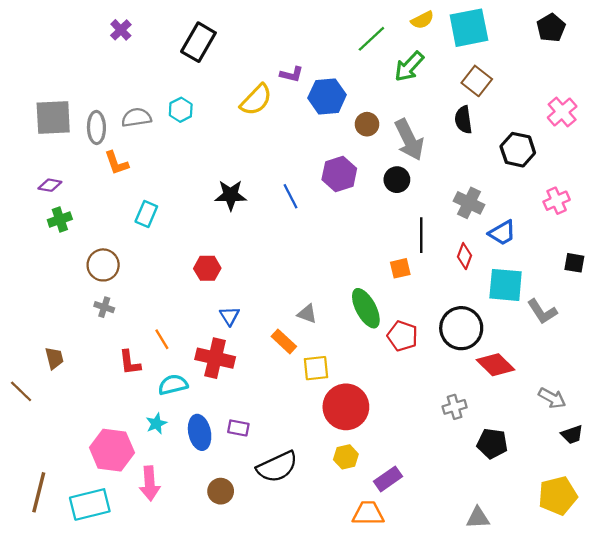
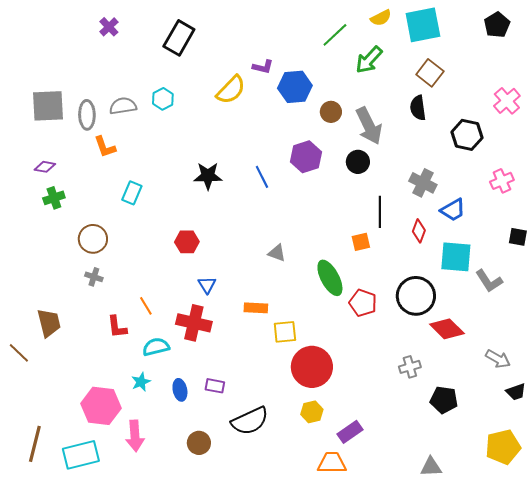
gray triangle: (307, 314) -> (277, 253), moved
orange rectangle: (284, 341) -> (256, 308), turned -40
brown trapezoid: (54, 358) -> (49, 323), size x1.4
blue ellipse: (200, 432) -> (180, 390), size x0.7

